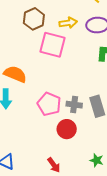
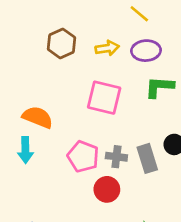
pink square: (52, 45) -> (104, 98), moved

